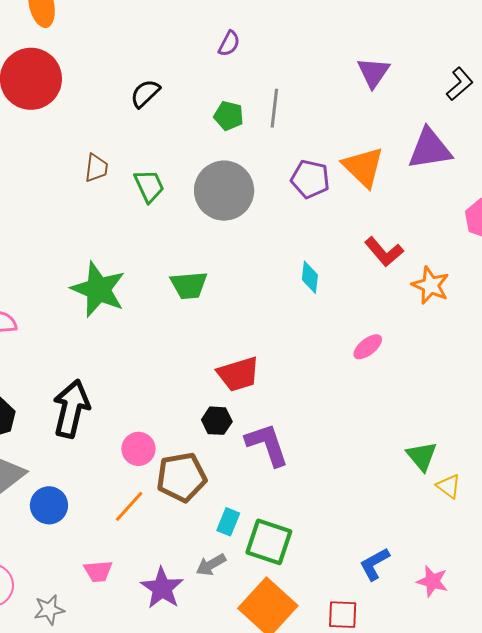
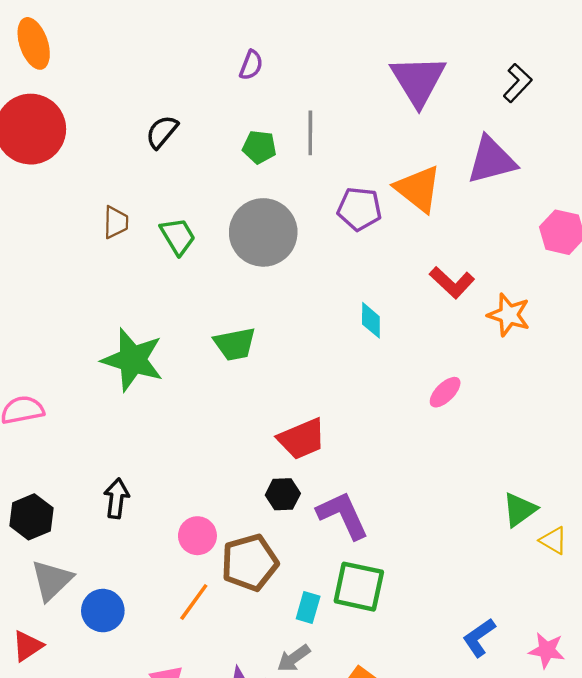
purple triangle: (373, 72) -> (418, 80), size x1.5
black arrow: (71, 409) -> (116, 498), size x0.6
green triangle: (422, 456) -> (520, 510), turned 40
green square: (269, 542) -> (359, 587), moved

